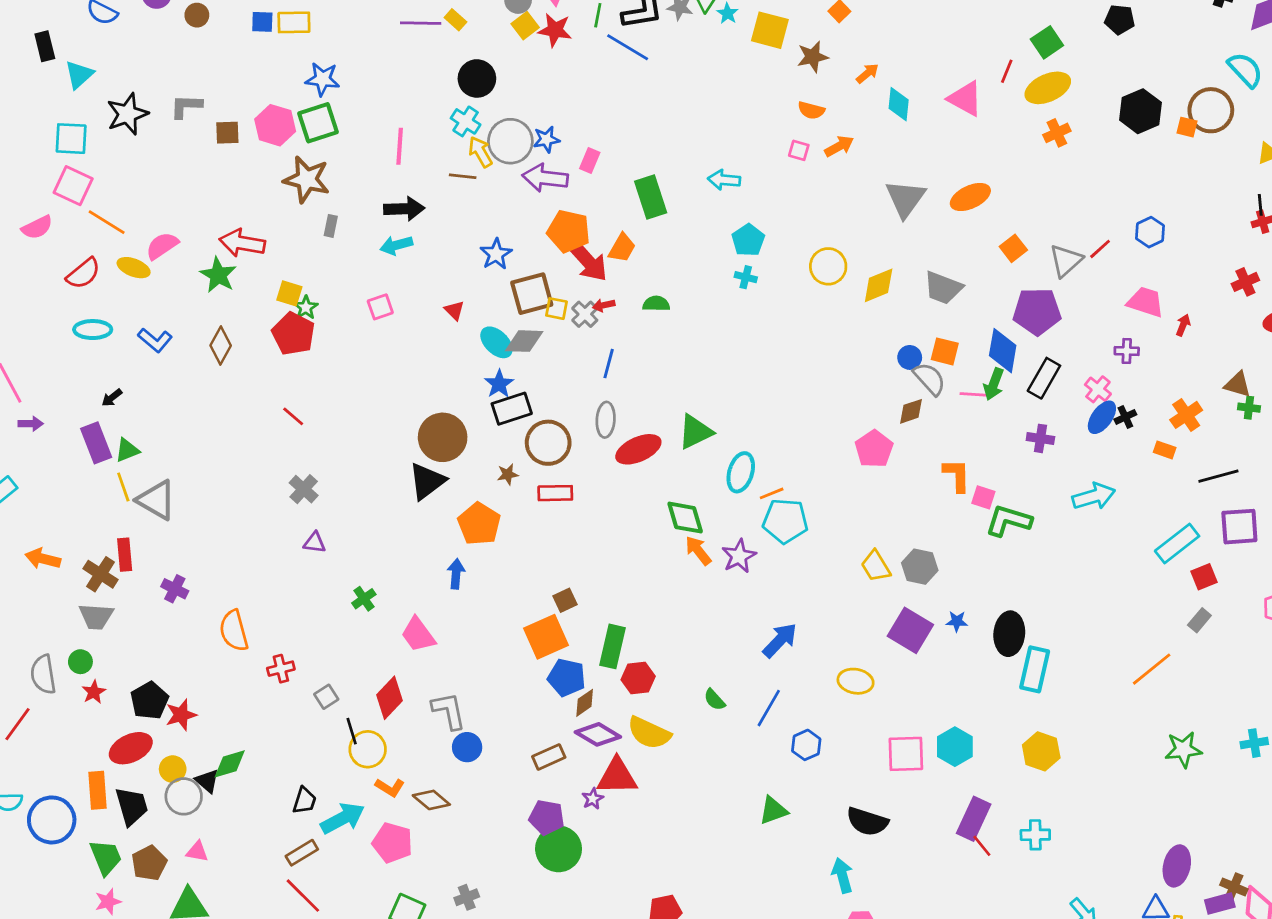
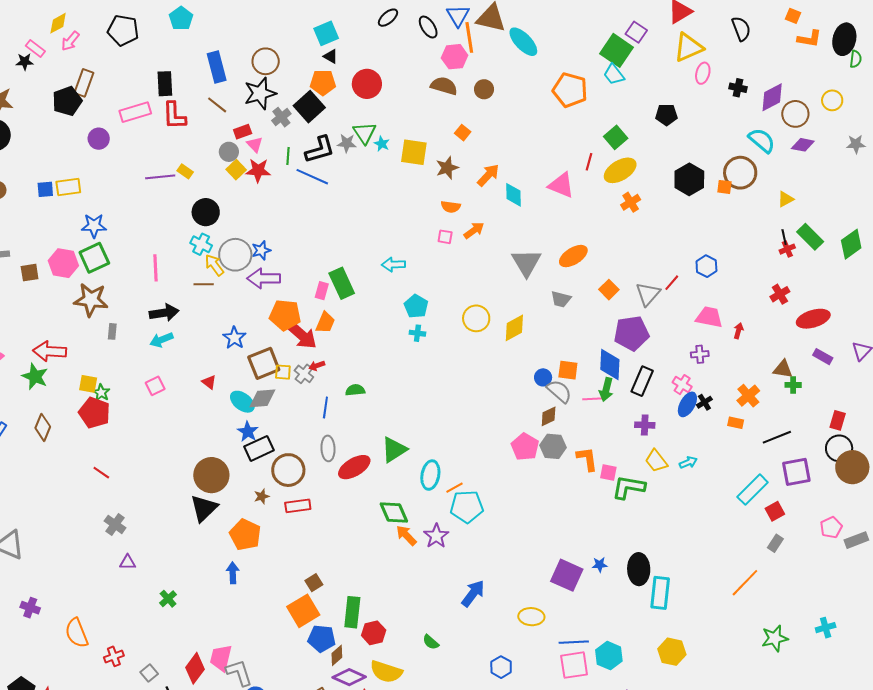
orange arrow: (867, 73) -> (488, 175), size x1.4
pink rectangle: (590, 160) -> (322, 291), moved
gray trapezoid: (943, 288) -> (561, 299), moved, size x0.7
green semicircle: (656, 304) -> (355, 390), moved
cyan arrow: (1094, 496) -> (688, 462), size x0.6
yellow trapezoid: (876, 566) -> (656, 461), moved
gray hexagon: (920, 567) -> (553, 446), moved
pink trapezoid: (418, 635) -> (221, 658), moved, turned 56
blue line: (769, 708) -> (574, 642), moved, turned 64

